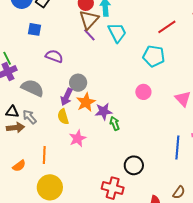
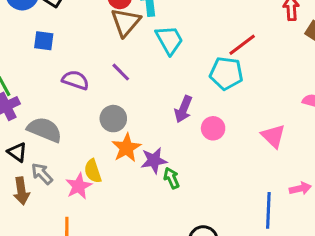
red line: (167, 27) -> (242, 45), moved
purple line: (89, 35) -> (121, 72), moved
purple arrow: (66, 97) -> (183, 109), moved
black triangle: (12, 112) -> (17, 152), moved, turned 32
brown arrow: (15, 128) -> (21, 191), turned 90
pink star: (78, 138) -> (79, 186), moved

